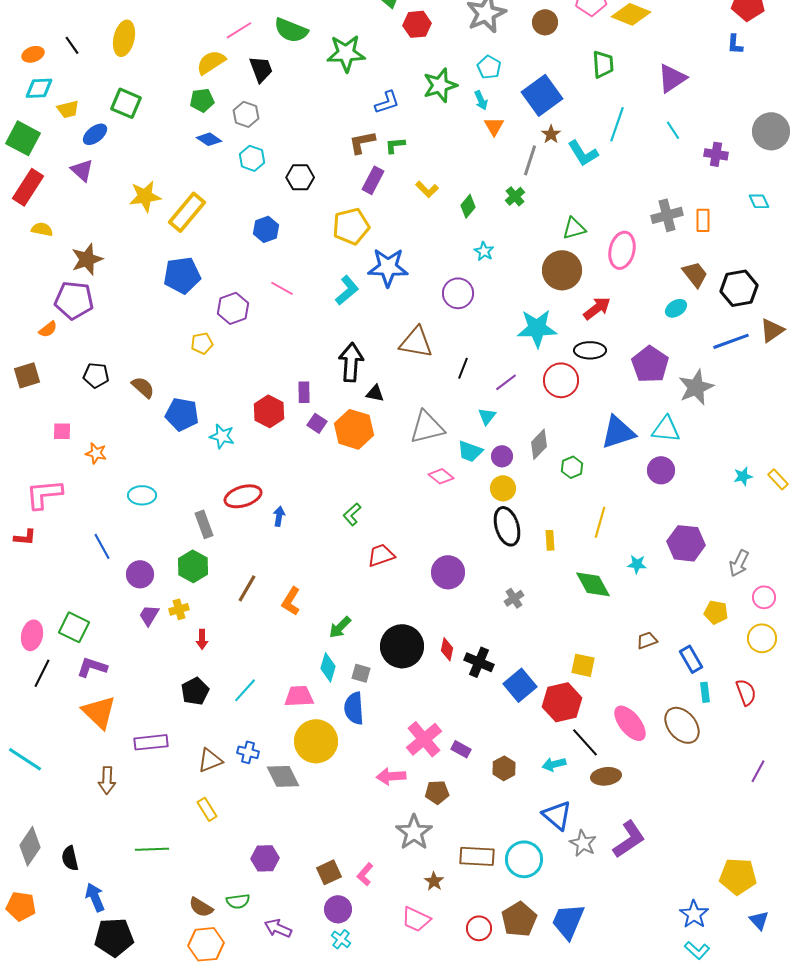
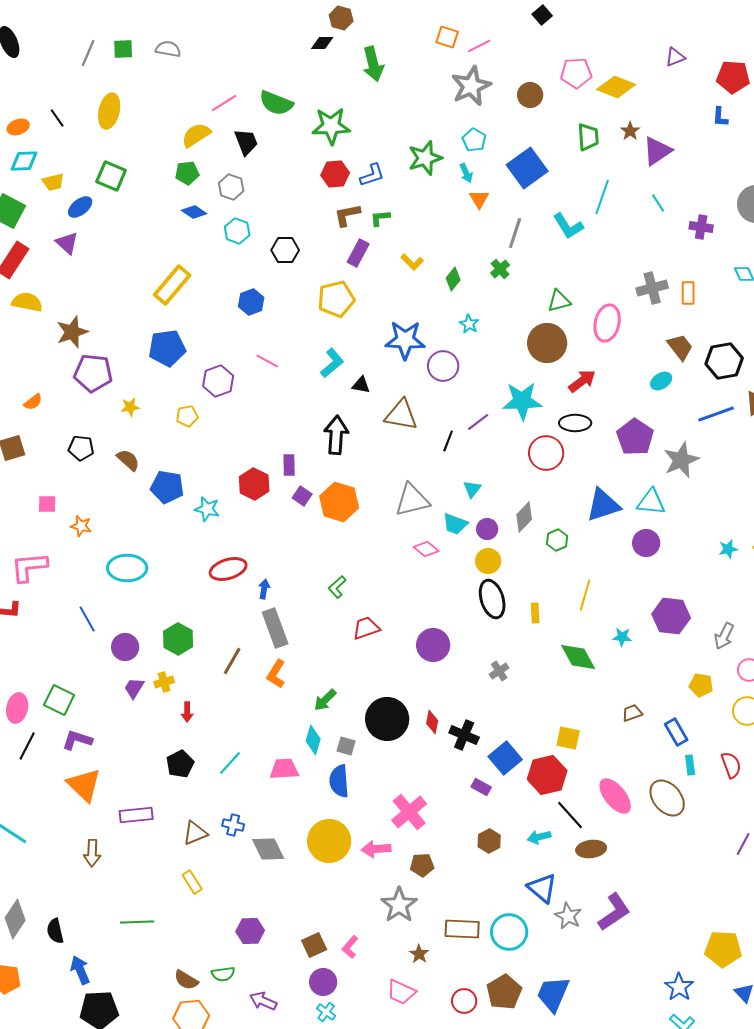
red hexagon: (417, 24) -> (335, 174), moved
brown star: (551, 134) -> (630, 131), moved
yellow star: (145, 196) -> (130, 407), moved, size x0.6
yellow semicircle: (42, 229) -> (27, 302), size x1.4
blue star: (388, 267) -> (405, 340), moved
purple pentagon: (74, 300) -> (93, 373), moved
purple line: (506, 382) -> (478, 422), moved
black triangle: (375, 393) -> (361, 385), moved
cyan ellipse: (142, 495) -> (127, 568), size x1.4
gray rectangle: (204, 524) -> (275, 628), moved, size x1.4
yellow circle: (316, 741) -> (329, 841), moved
purple rectangle: (461, 749) -> (481, 787), moved

